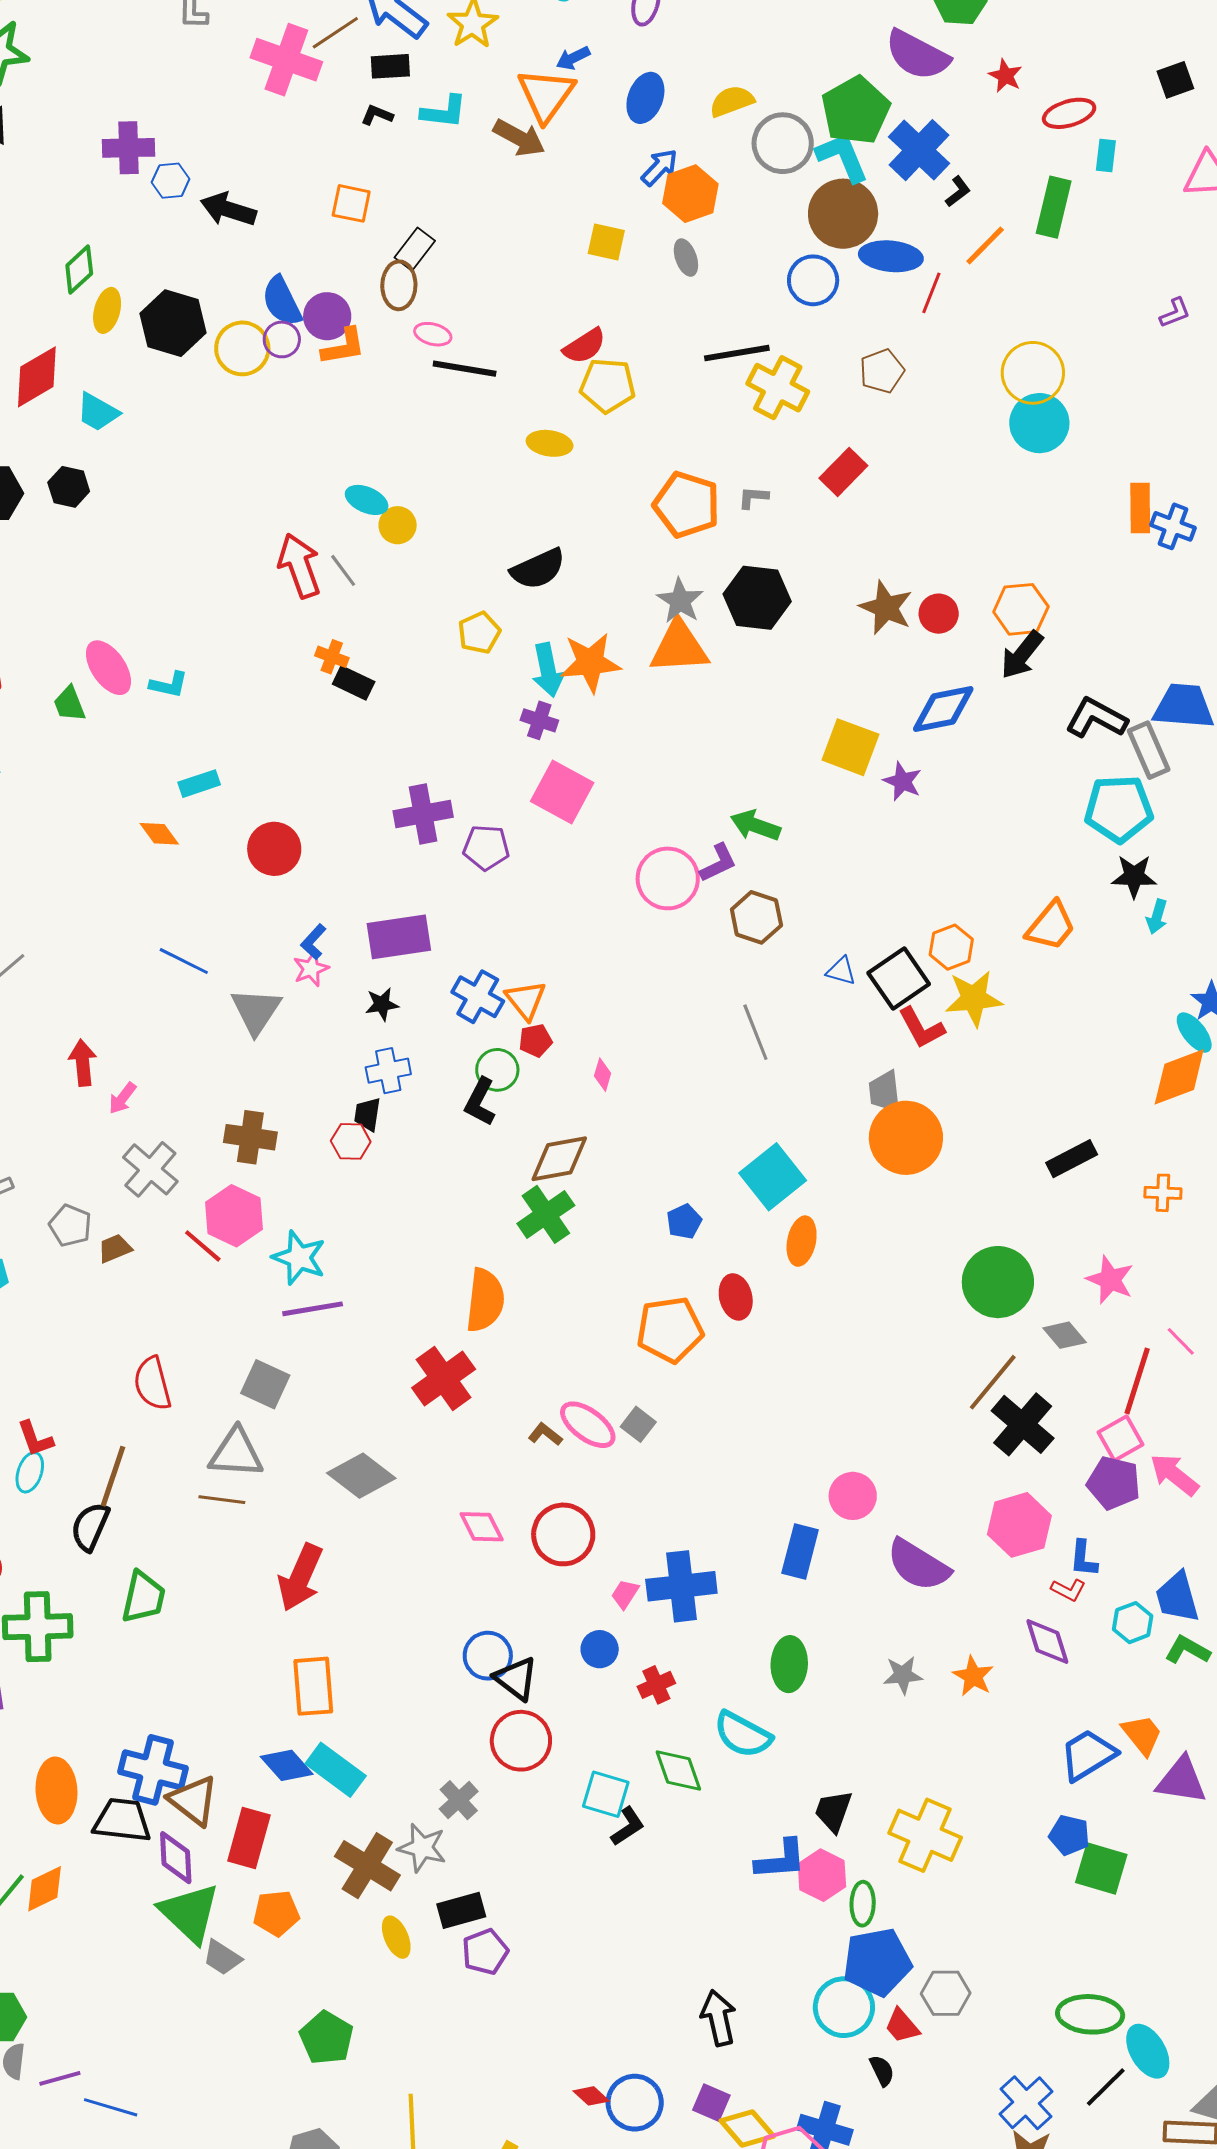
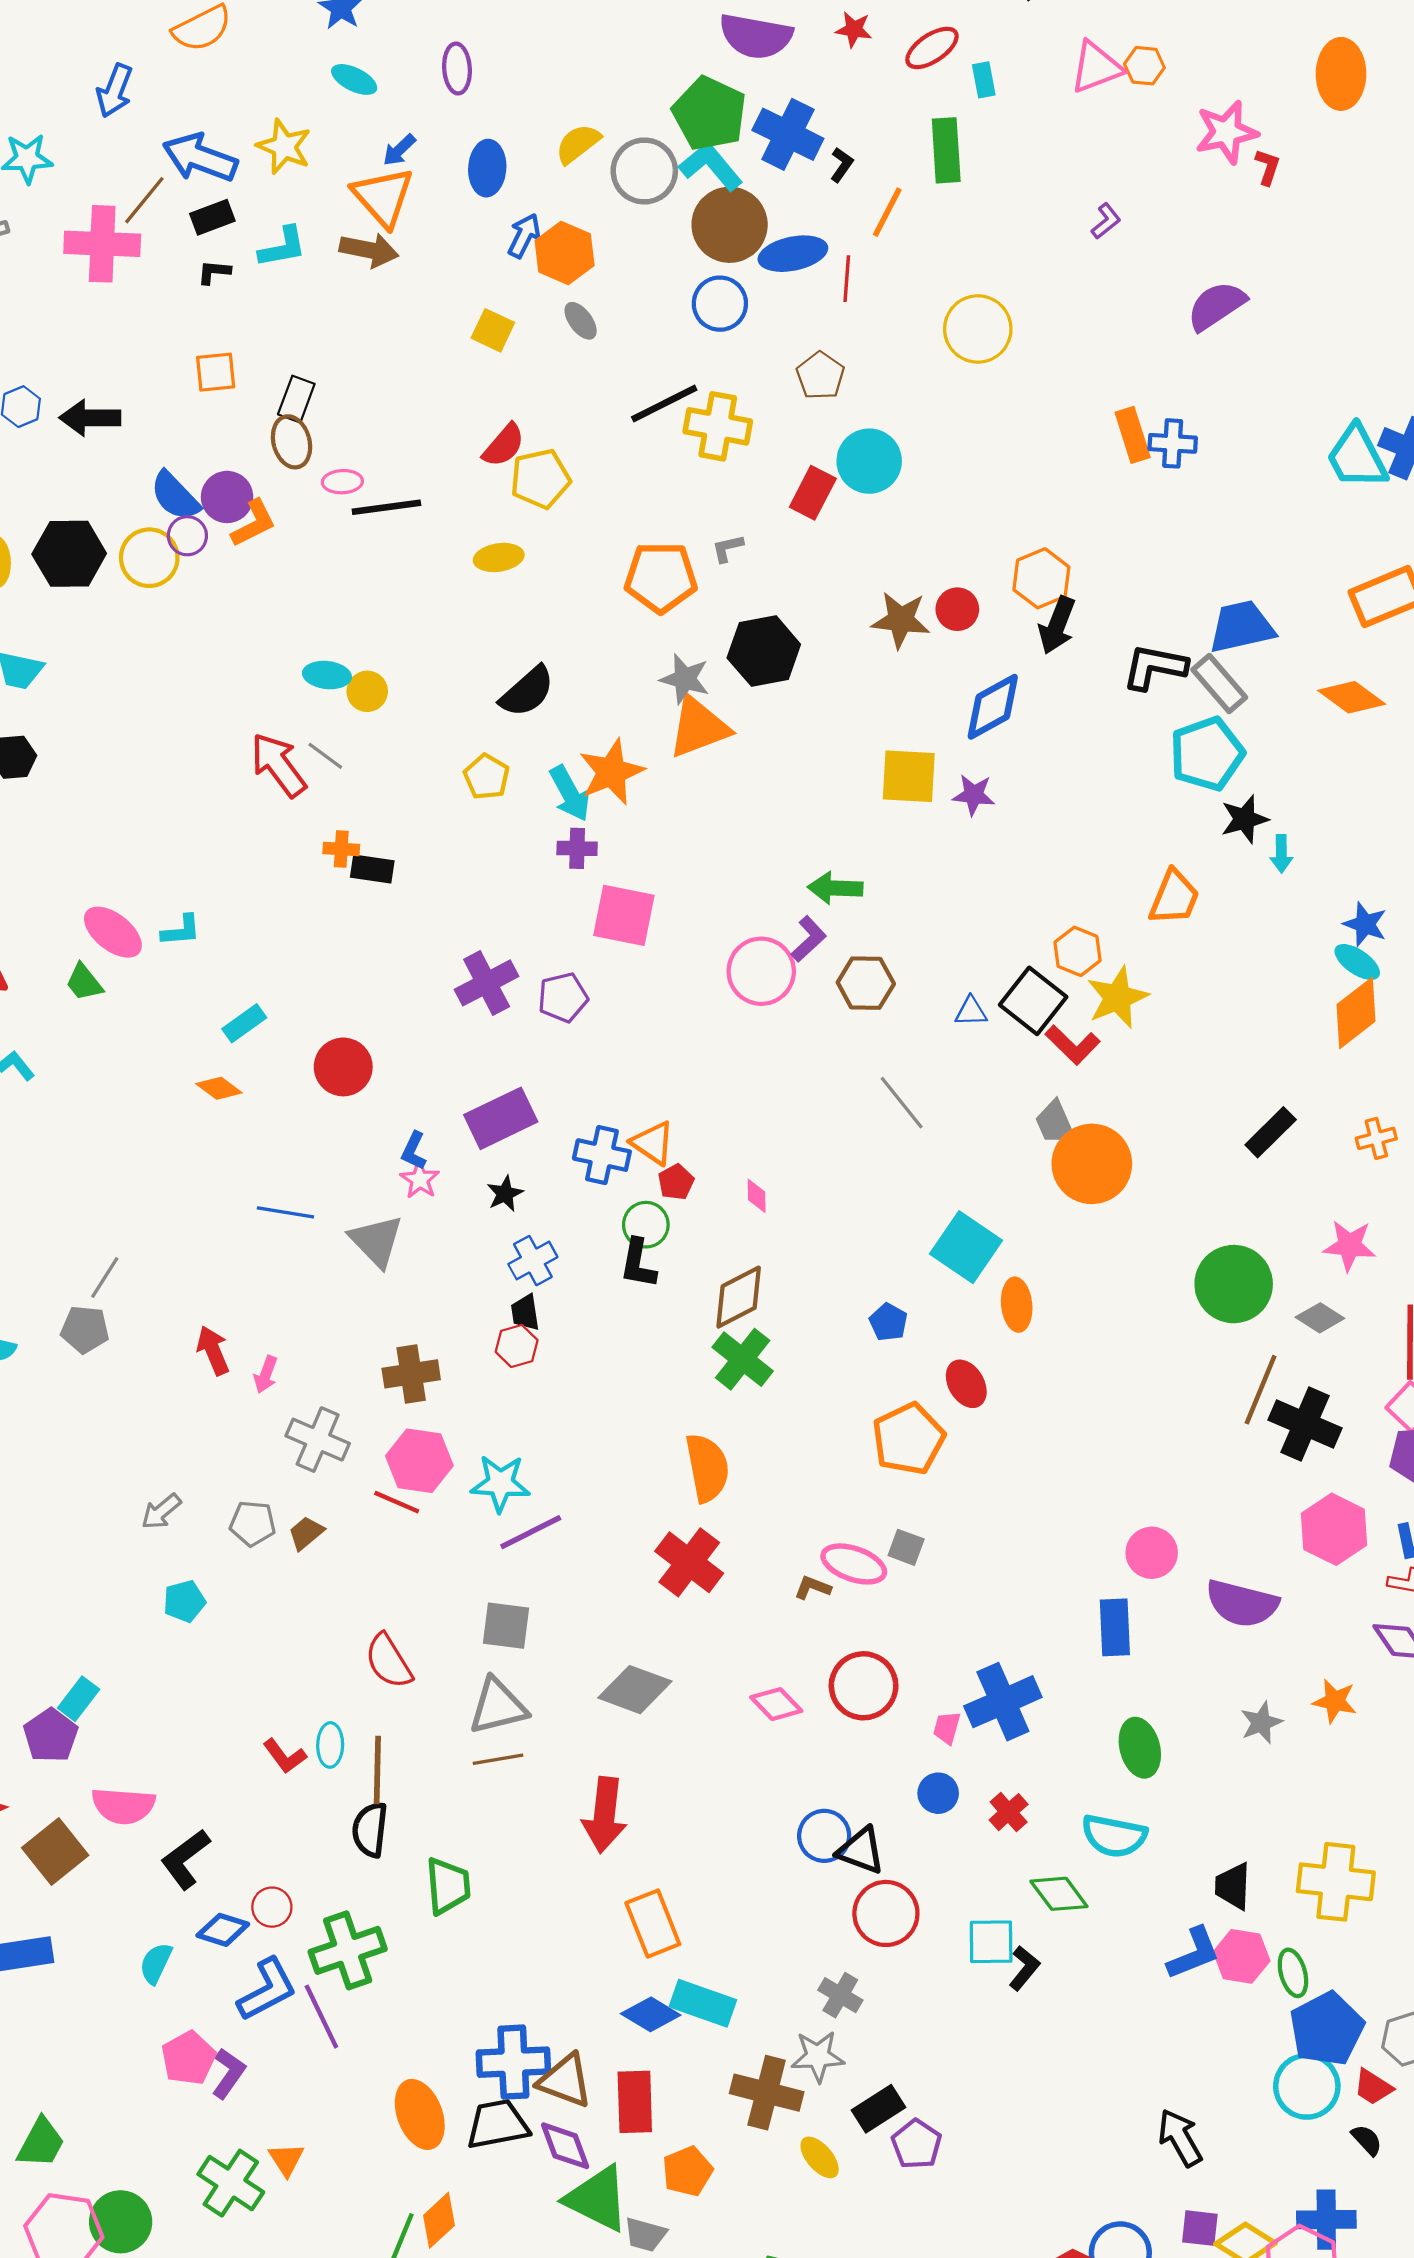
yellow square: (606, 242) -> (493, 330), turned 30
cyan circle: (1039, 423) -> (869, 461), moved
cyan ellipse: (30, 1472) -> (330, 1745), moved

